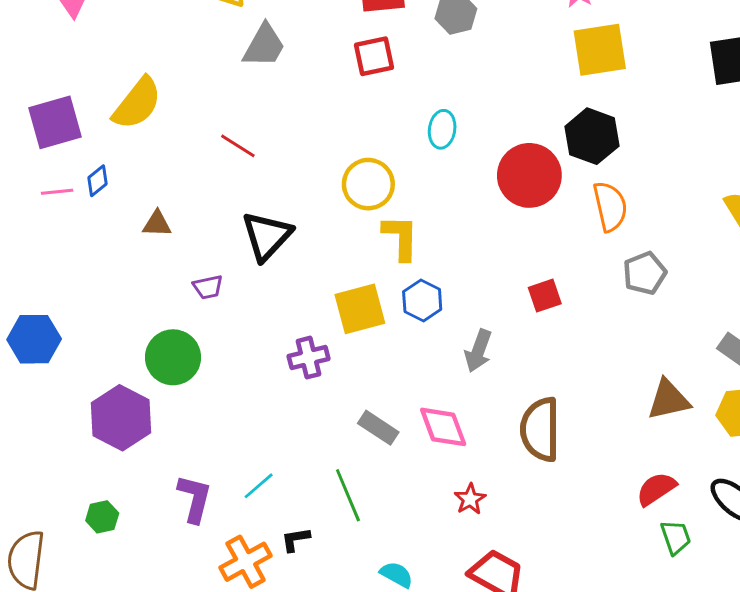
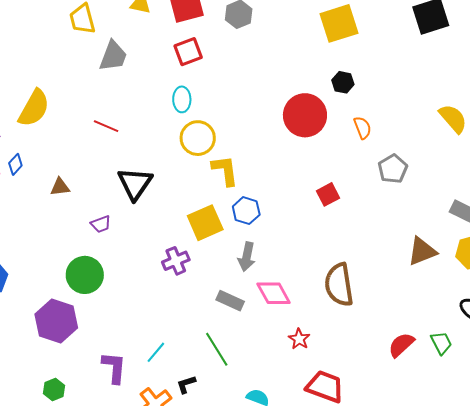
cyan ellipse: (442, 129) -> (182, 99), moved
black hexagon: (592, 136) -> (343, 82), size x0.6
orange semicircle: (610, 206) -> (363, 128), size x0.7
gray arrow: (478, 351) -> (247, 257), moved
red semicircle: (656, 489) -> (401, 345), moved

